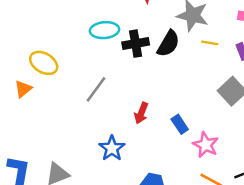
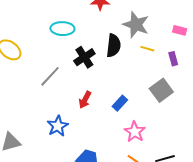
black cross: (136, 44) -> (84, 57), moved, turned -30
black semicircle: (168, 44) -> (114, 46), turned -30
blue rectangle: (180, 124) -> (120, 103), moved, turned 70

